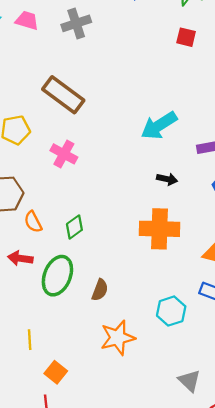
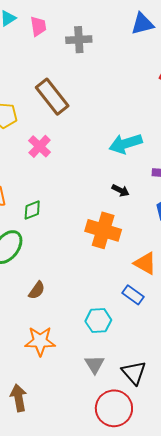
pink trapezoid: (27, 20) -> (38, 26), turned 50
brown semicircle: (100, 290) -> (37, 290), moved
cyan hexagon: (171, 311) -> (98, 321), moved
orange star: (118, 338) -> (40, 341), moved

